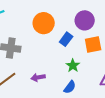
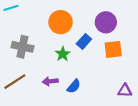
green star: (73, 66) -> (63, 54), moved
blue semicircle: (70, 87) -> (74, 86), moved

